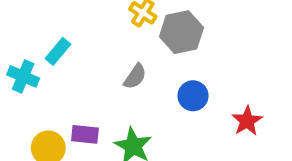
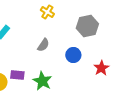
gray hexagon: (181, 32) -> (87, 26), moved

